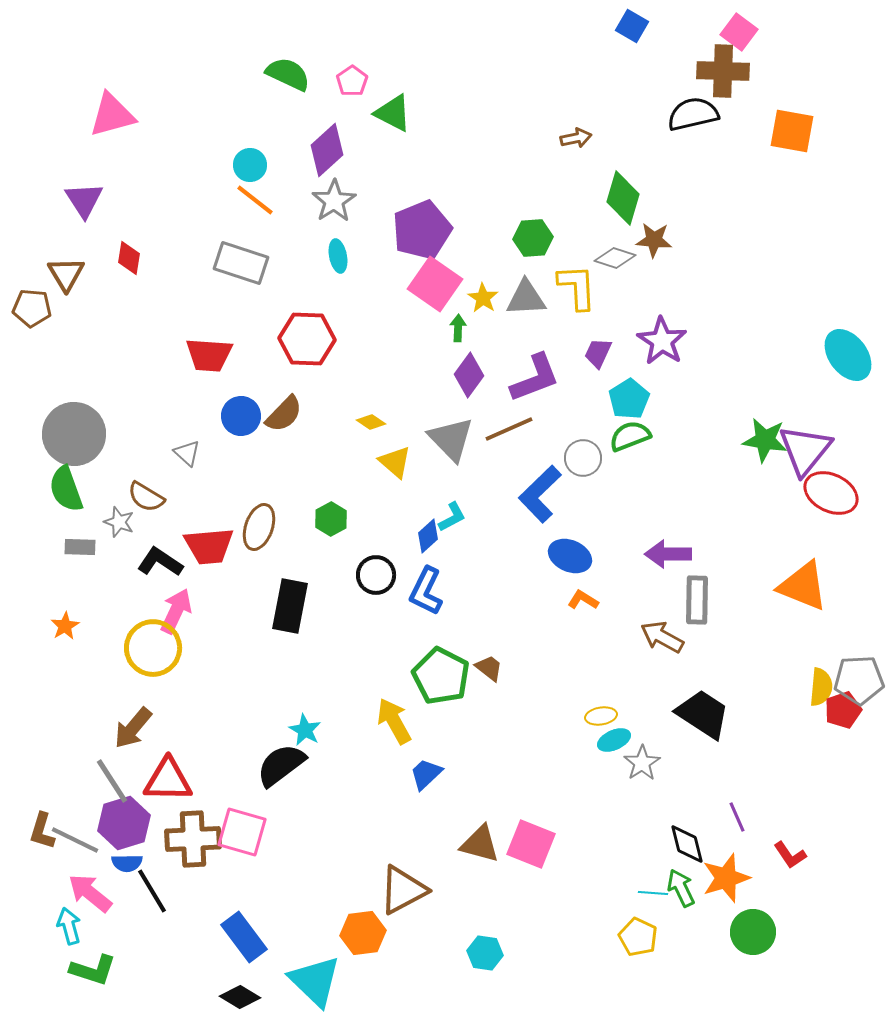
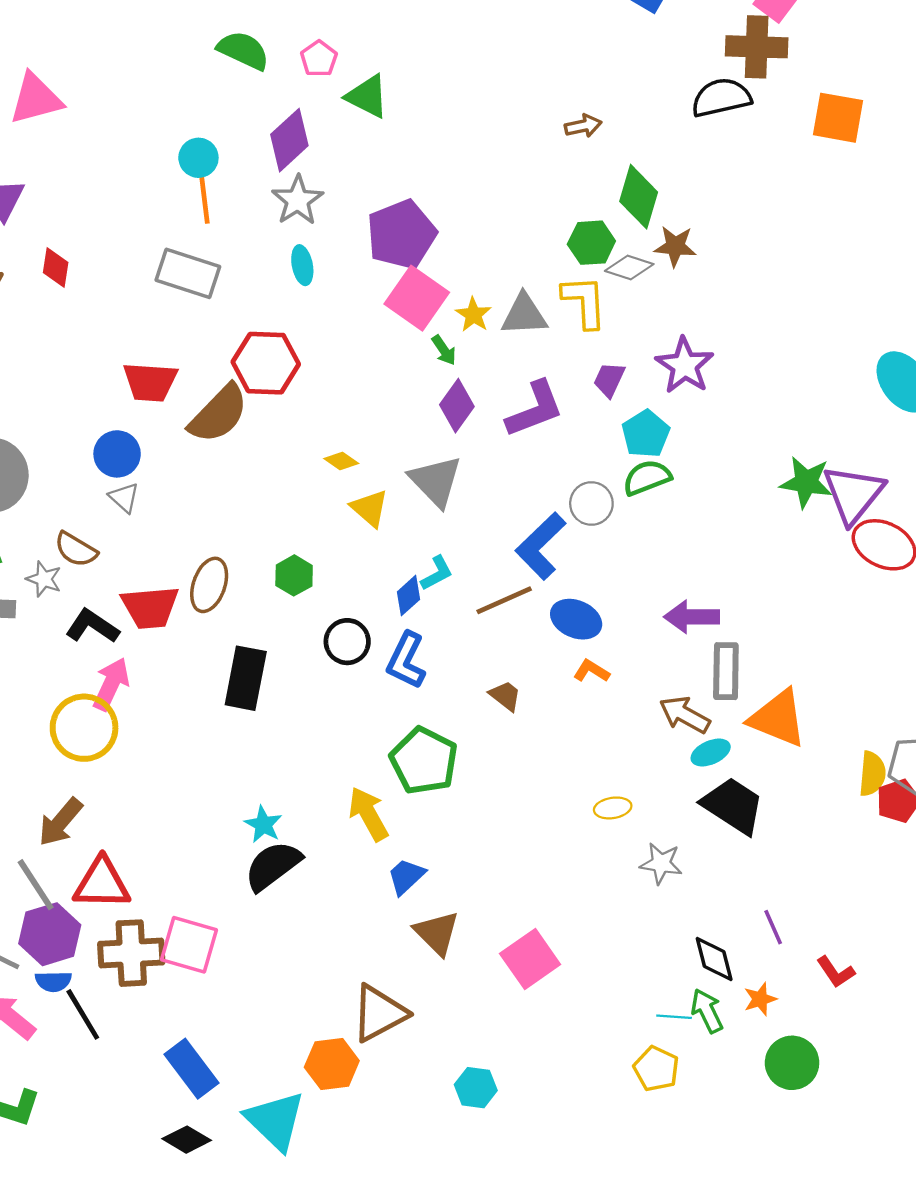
orange line: (255, 200) -> (204, 199), turned 45
green hexagon: (533, 238) -> (591, 243), moved
green arrow: (458, 328) -> (444, 350), turned 144
brown semicircle: (284, 414) -> (219, 414), moved, size x1.4
blue circle: (241, 416) -> (117, 454), moved
brown line: (509, 429) -> (504, 600), moved
orange triangle: (803, 586) -> (778, 718), moved
brown trapezoid: (489, 668) -> (505, 696), moved
cyan ellipse: (614, 740) -> (711, 752), moved
gray star: (642, 763) -> (661, 863), turned -30
black semicircle: (281, 765) -> (273, 866), moved
brown triangle: (480, 844) -> (437, 933), moved, turned 30
pink square: (531, 844) -> (530, 959), turned 33
orange star: (726, 878) -> (760, 999), size x0.6

